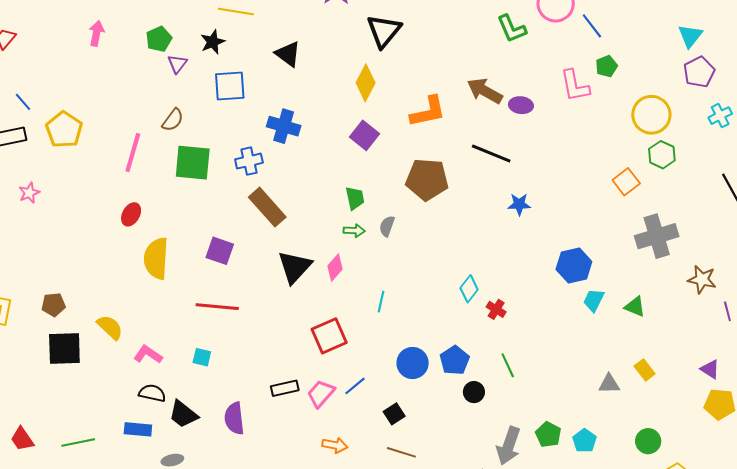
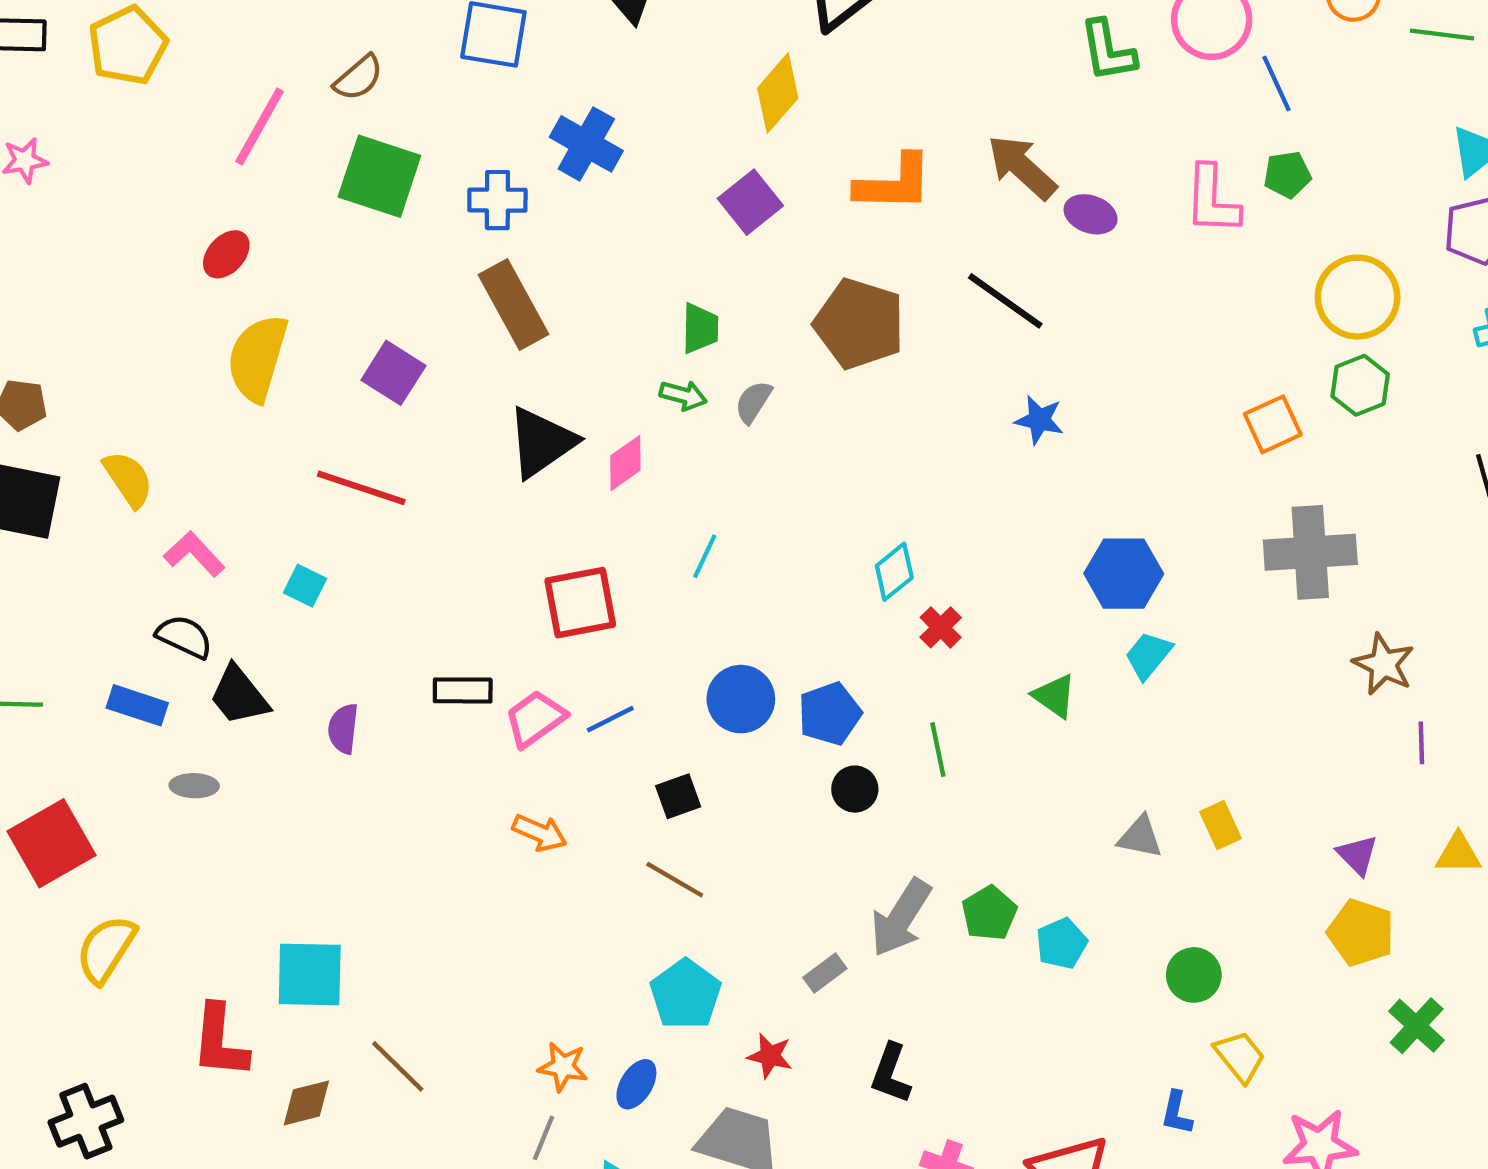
green triangle: (635, 307) -> (1054, 696), moved
purple semicircle: (234, 418) -> (343, 729), size x0.7

